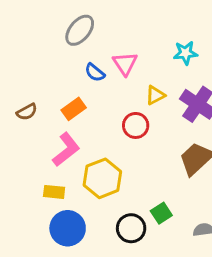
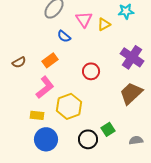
cyan star: (186, 53) -> (126, 11), moved
pink triangle: (125, 63) -> (84, 19), moved
yellow triangle: (155, 95) -> (104, 24), moved

